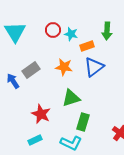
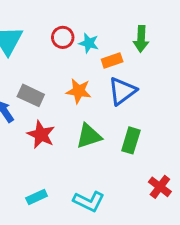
gray rectangle: (31, 70) -> (31, 95), turned 60
red star: (41, 114) -> (41, 135), moved
green rectangle: (83, 122) -> (131, 140), moved

